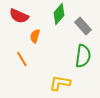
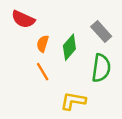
green diamond: (59, 14) -> (69, 47), moved
orange line: (22, 59) -> (43, 72), moved

